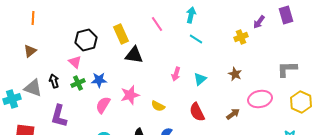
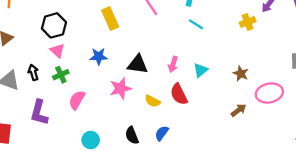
black hexagon: (86, 40) -> (54, 25), moved
black triangle: (134, 55) -> (138, 64), moved
brown star: (235, 74) -> (241, 74), moved
blue star: (99, 80) -> (99, 56), moved
pink semicircle: (103, 105) -> (77, 100), moved
red semicircle: (197, 112) -> (179, 94), moved

